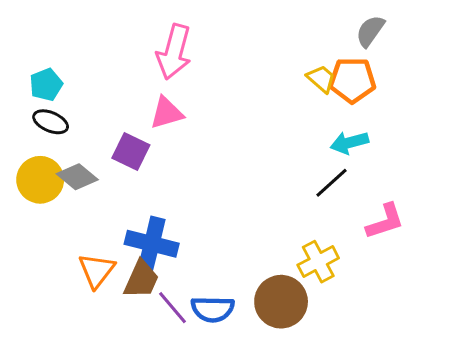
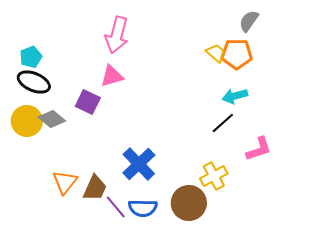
black ellipse: (51, 122) -> (34, 82), size x1.4
blue cross: (152, 244) -> (139, 164), moved, turned 32

